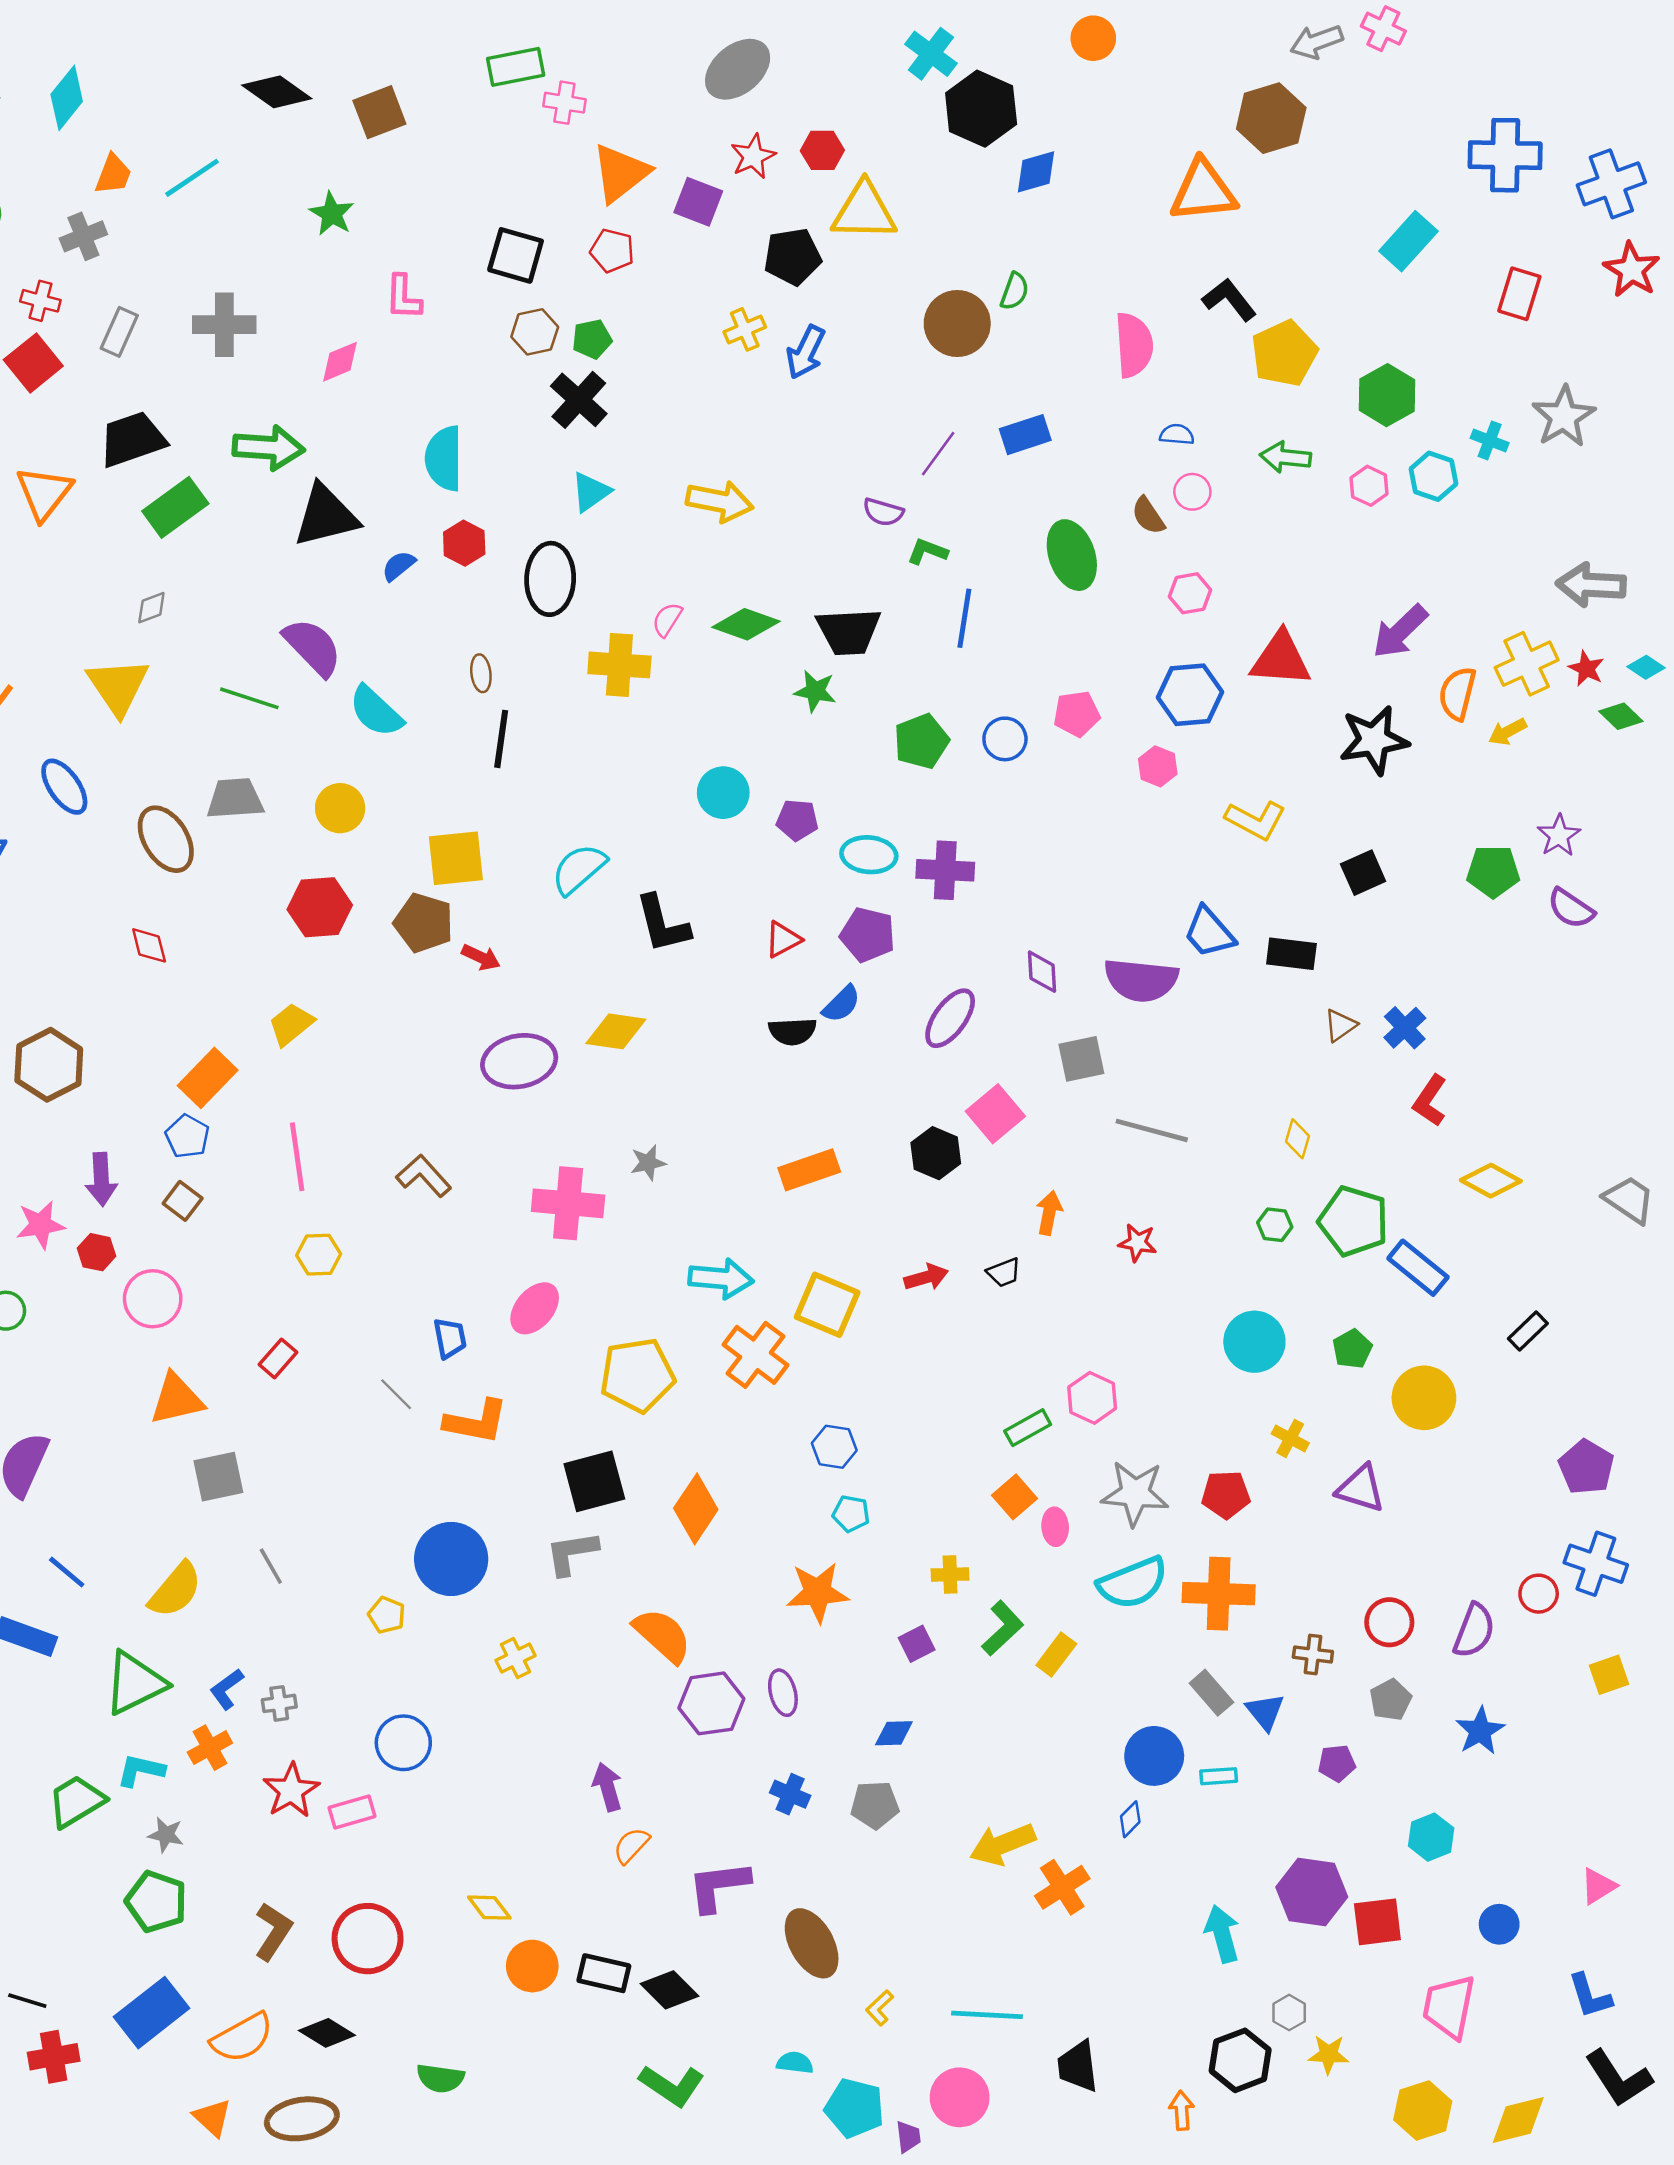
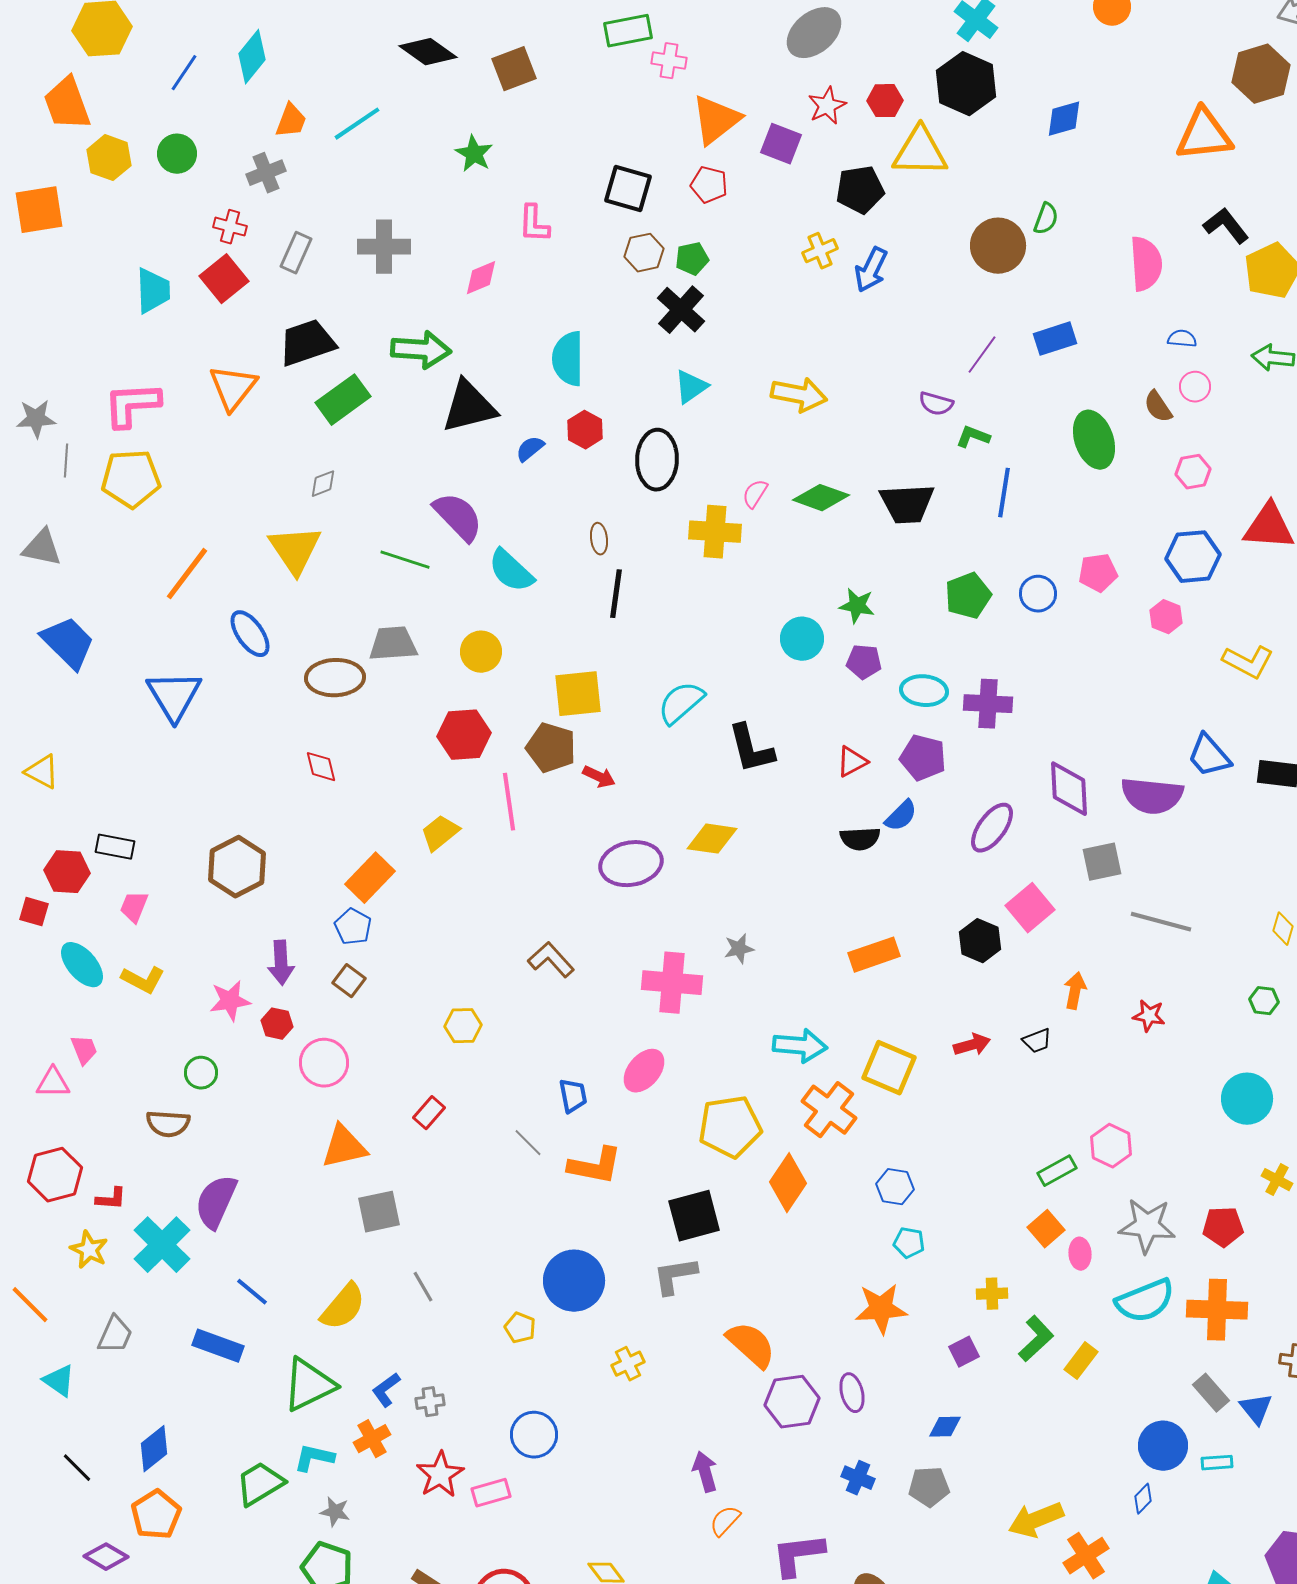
black hexagon: (981, 109) -> (966, 84), moved
green star: (815, 691) -> (857, 606), moved
brown ellipse: (166, 839) -> (335, 678), turned -60
purple diamond: (1042, 972) -> (1069, 789), size x1.5
pink line: (297, 1157) -> (509, 802), moved
orange diamond: (696, 1509) -> (788, 1183), moved

